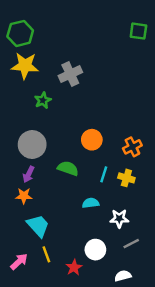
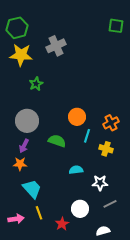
gray cross: (70, 74) -> (56, 46), moved
cyan line: (104, 174) -> (87, 136), moved
pink arrow: (19, 262) -> (16, 219), turned 35

